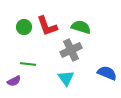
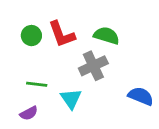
cyan triangle: (66, 78) -> (71, 99), moved
purple semicircle: (14, 81) -> (29, 113), moved

